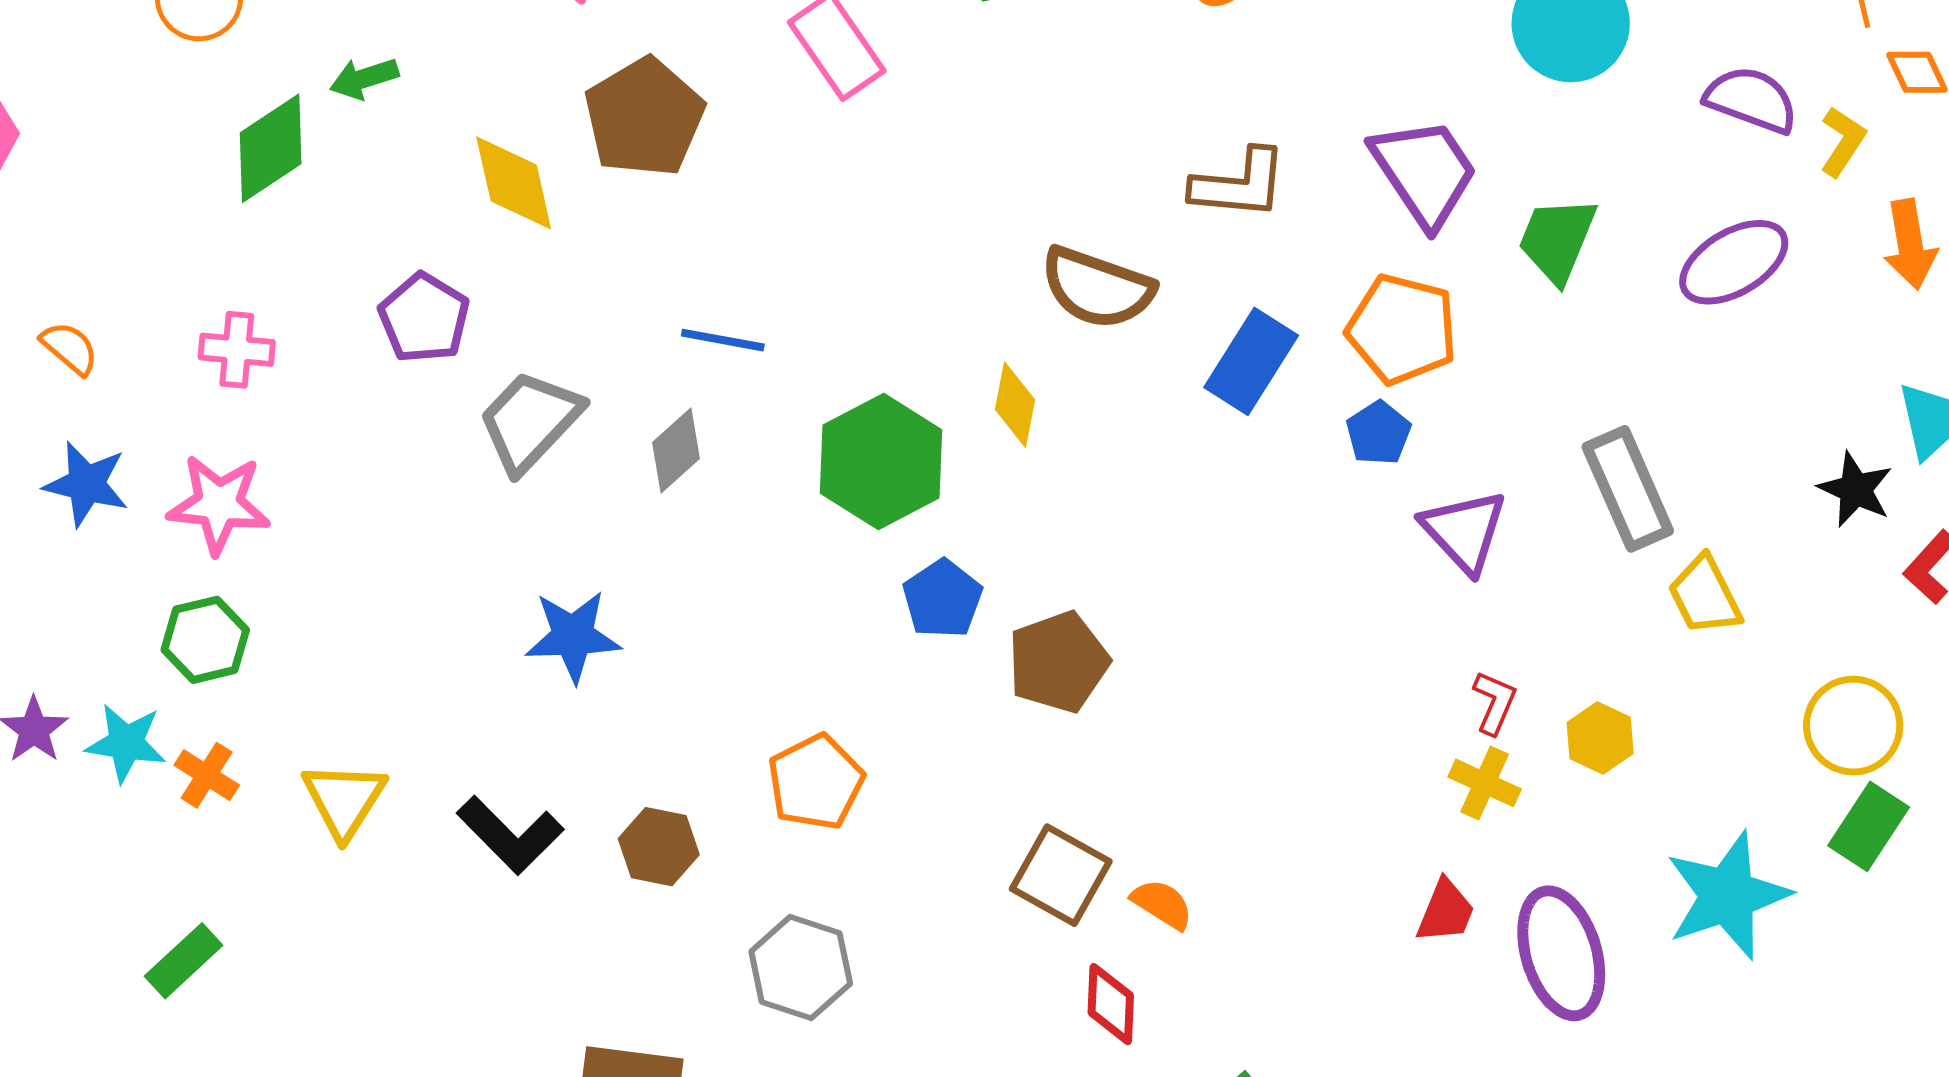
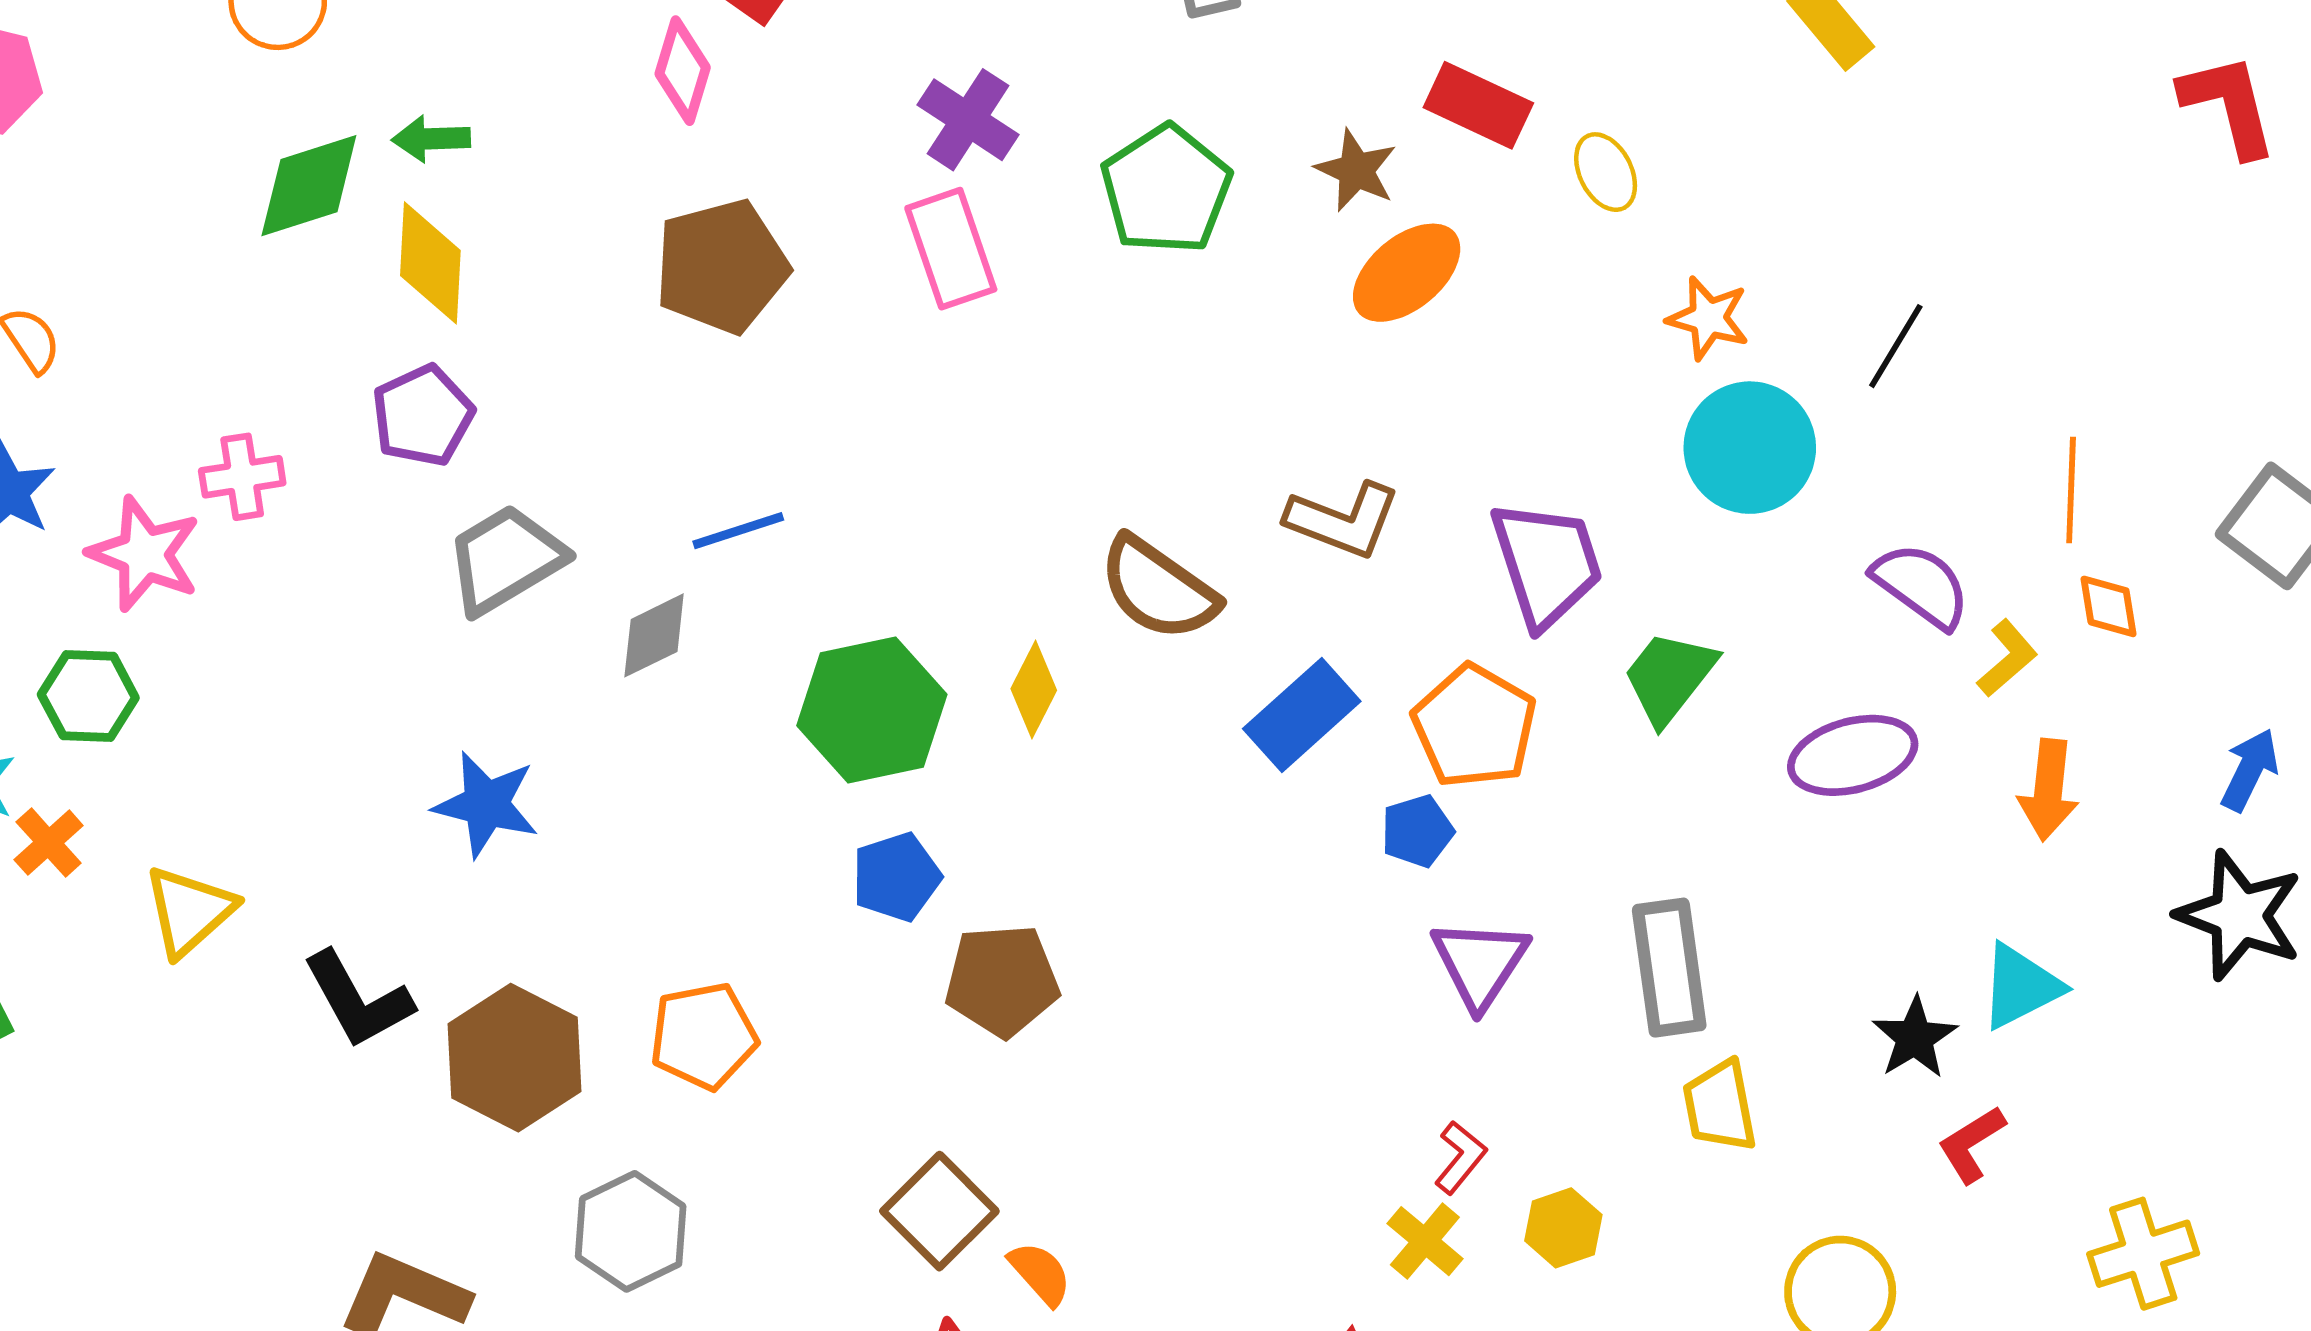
yellow diamond: (514, 183) -> (430, 263), moved
blue line: (723, 340) -> (738, 531), turned -44
pink cross: (237, 350) -> (242, 477), moved, turned -30
brown hexagon: (659, 847) -> (514, 1058), size x1.6

